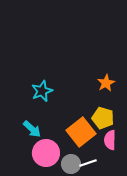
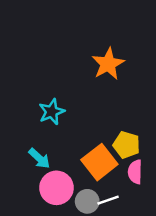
orange star: (106, 83) -> (108, 64), moved, size x1.5

